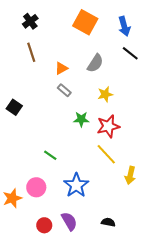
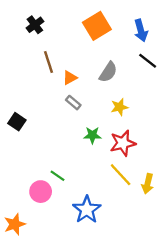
orange square: (85, 22) -> (97, 26), turned 30
brown line: (31, 52) -> (48, 62), moved
yellow arrow: (130, 175) -> (148, 184), moved
pink circle: (36, 187) -> (41, 192), moved

